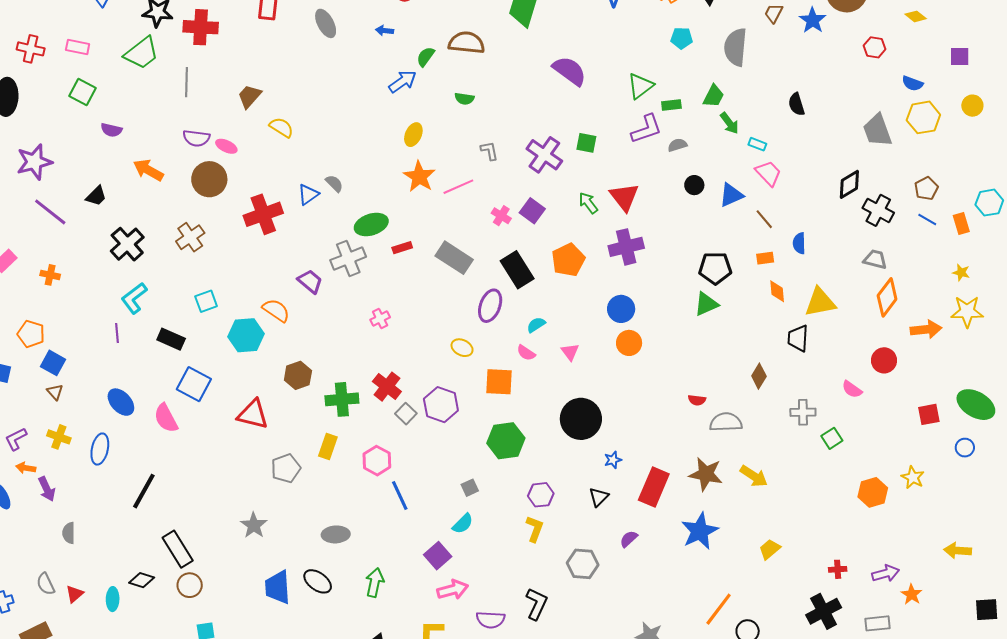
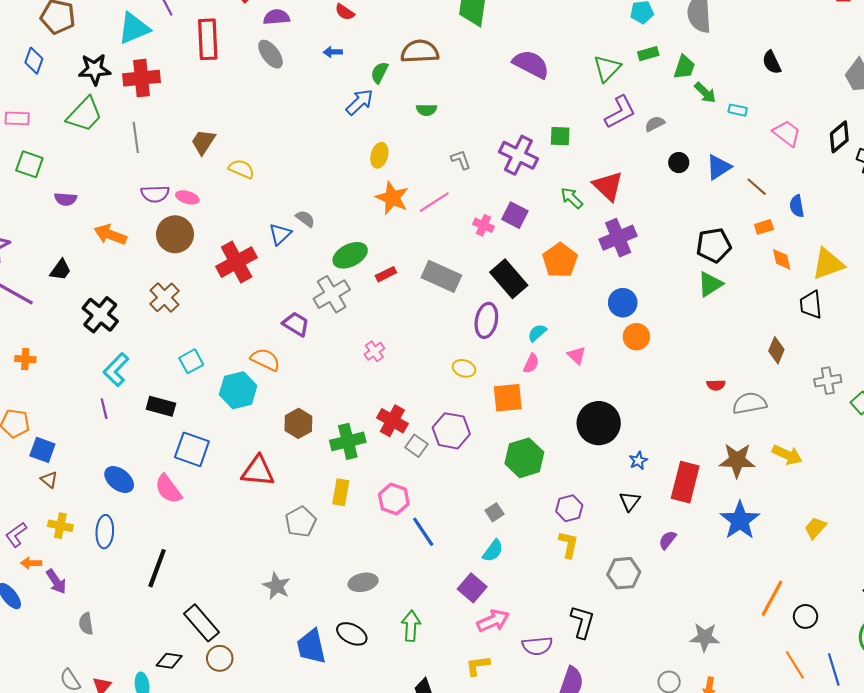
green rectangle: (671, 105) -> (648, 54), moved
pink trapezoid: (768, 173) -> (787, 133), moved
pink semicircle: (526, 353) -> (531, 363), turned -90

